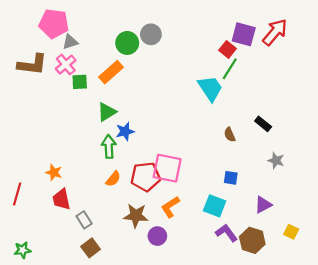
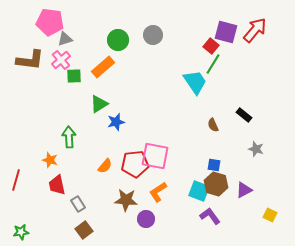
gray circle: (151, 34) -> (153, 35), moved
green arrow: (109, 147) -> (69, 137), moved
brown hexagon: (252, 240) -> (216, 184), moved

